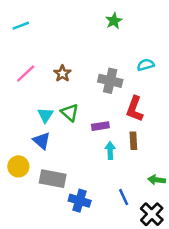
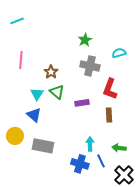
green star: (114, 21) -> (85, 40), moved
pink line: (26, 73) -> (21, 60), turned -42
brown star: (62, 73) -> (51, 72), moved
cyan arrow: (110, 151) -> (90, 144), moved
green arrow: (157, 180) -> (119, 148), moved
blue cross: (80, 201) -> (80, 164), moved

